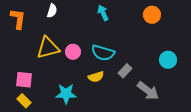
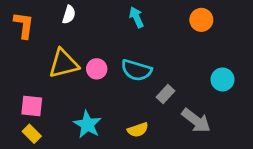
yellow semicircle: (96, 77) -> (138, 130), moved
cyan star: (66, 94) -> (87, 124), turned 30

